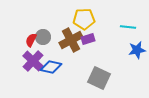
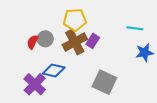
yellow pentagon: (84, 19) -> (75, 20), moved
purple rectangle: (88, 39) -> (93, 41), turned -40
purple cross: (33, 61) -> (35, 84), moved

